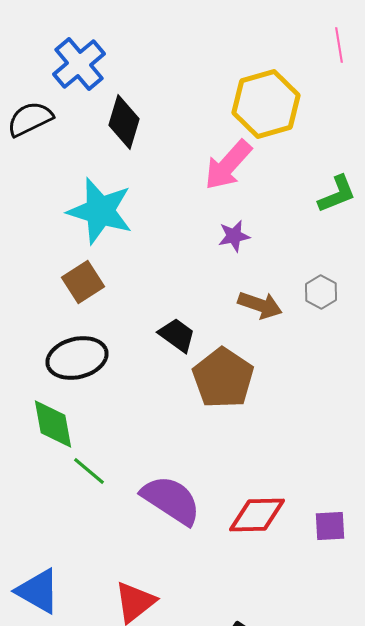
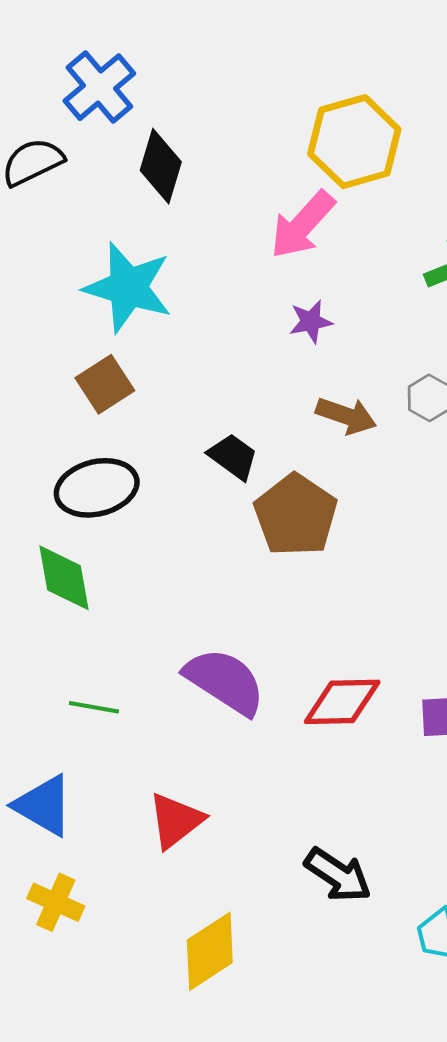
green line: (89, 471) -> (94, 707), moved, turned -30

